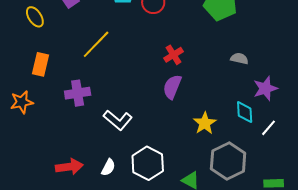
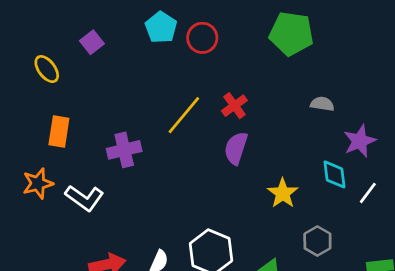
yellow line: (96, 44) -> (184, 115), moved
purple cross: (78, 93) -> (124, 150), moved
white L-shape: (118, 120) -> (84, 198), moved
gray hexagon: (228, 161) -> (317, 241), size x0.6

